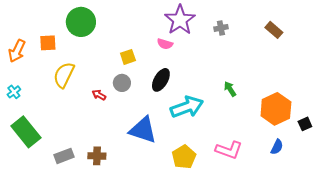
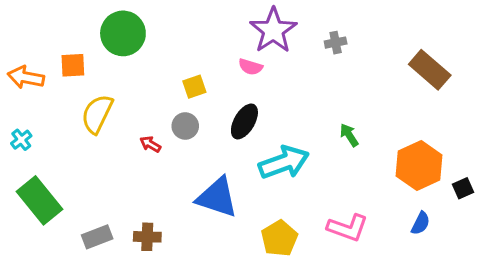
brown rectangle: (274, 30) -> (430, 70), moved, size x1.5
orange arrow: (17, 51) -> (26, 77), turned 75

